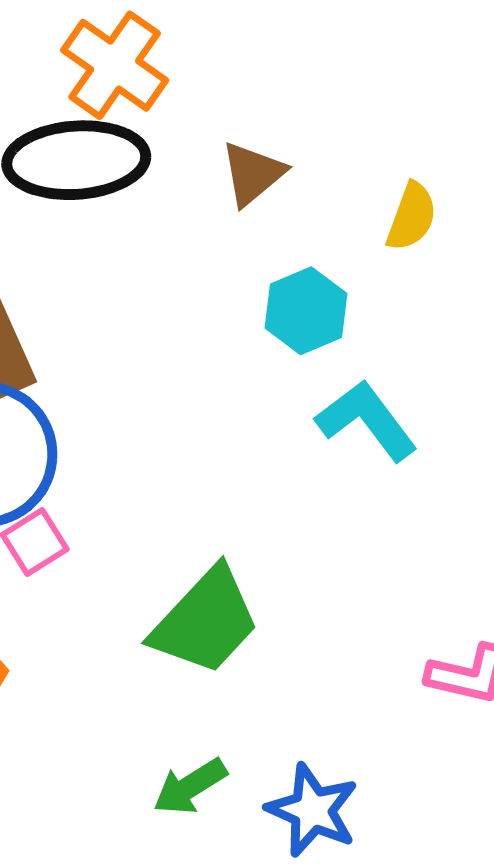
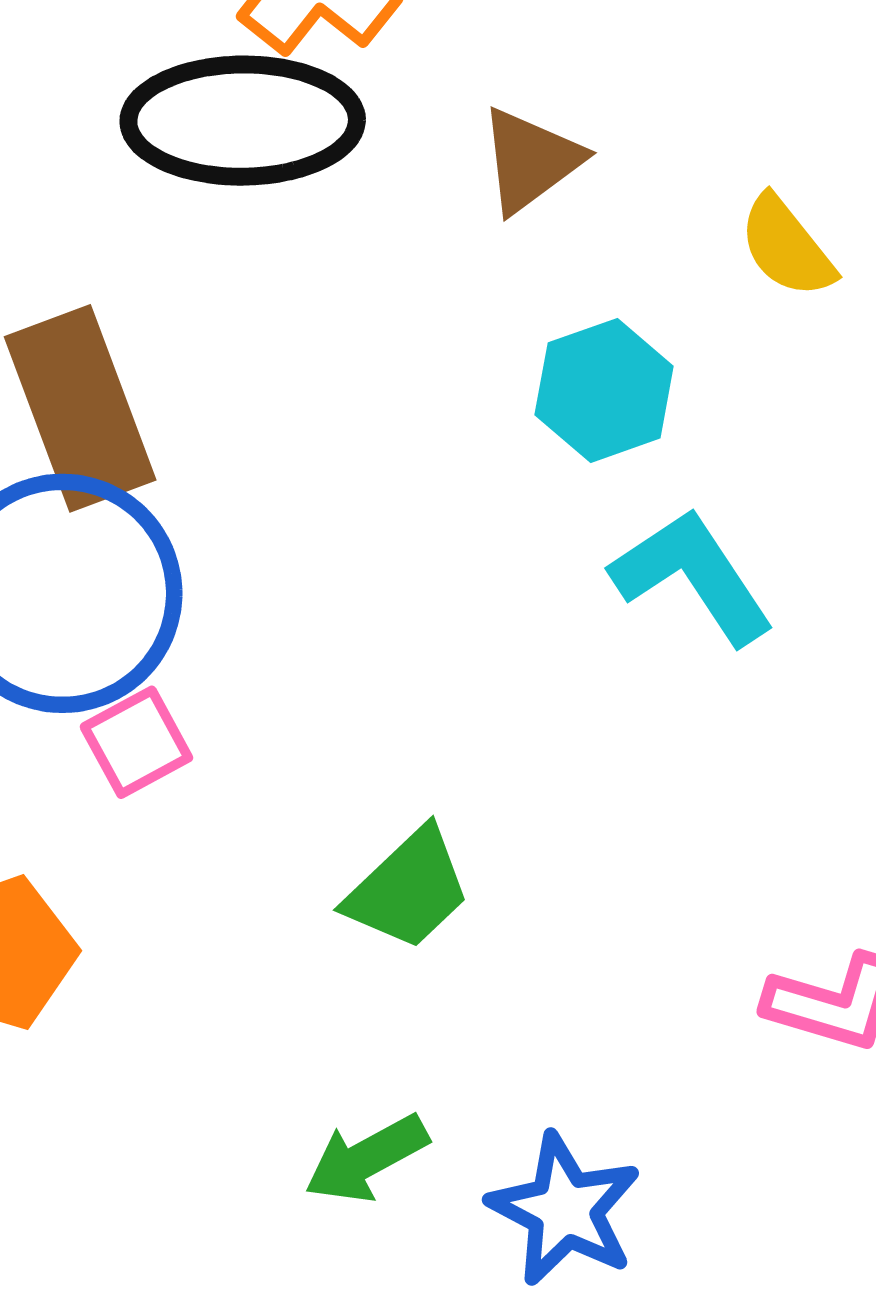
yellow semicircle: (412, 217) -> (787, 247), turned 118
green trapezoid: (206, 621) -> (408, 889), size x0.7

